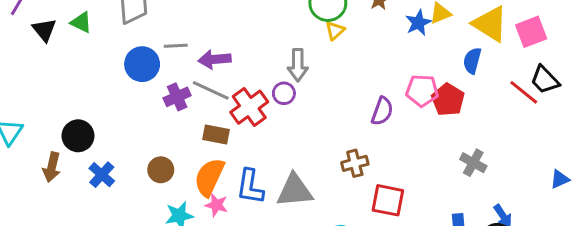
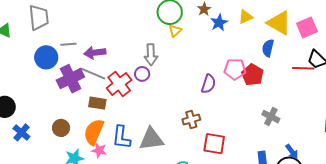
blue star: (418, 23) -> (219, 23), moved
red line: (524, 92) -> (303, 68), turned -35
purple cross: (177, 97) -> (70, 79), size x1.5

